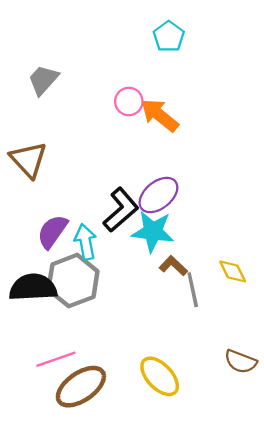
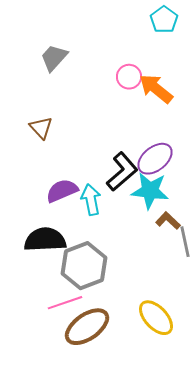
brown triangle: (28, 160) -> (41, 128), size x0.7
purple semicircle: (52, 232) -> (62, 191), turned 32
gray hexagon: (73, 281) -> (84, 266), moved

